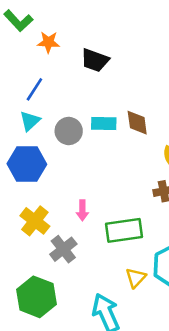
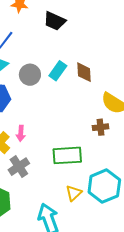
cyan rectangle: (104, 123) -> (58, 71), turned -60
pink arrow: (82, 210) -> (21, 133), moved

